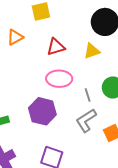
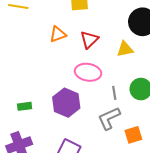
orange triangle: (15, 37) -> (58, 34), moved
red triangle: (56, 47) -> (89, 40), turned -36

